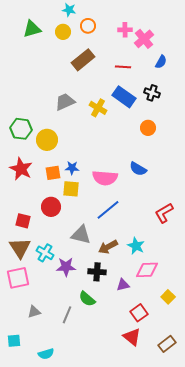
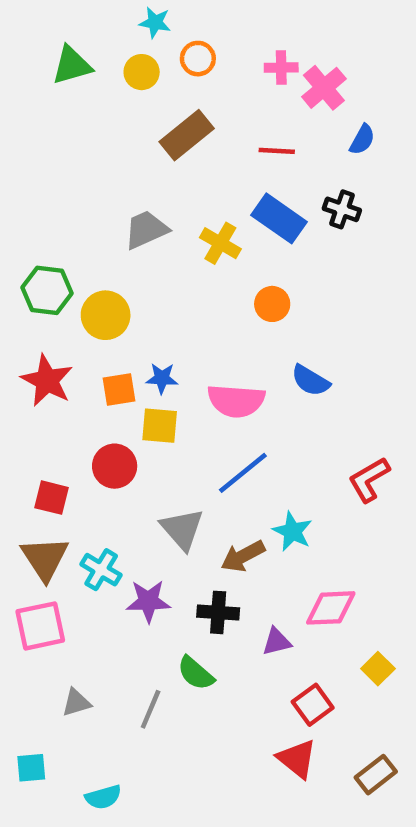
orange circle: (148, 128) -> (272, 304), moved
gray triangle: (81, 235) -> (182, 529), turned 35
cyan star: (136, 246) -> (292, 531), moved

